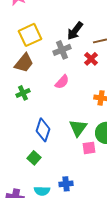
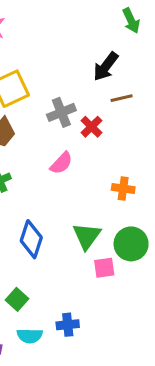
black arrow: (75, 31) -> (106, 67), moved
red cross: (91, 59) -> (91, 127), moved
green square: (34, 158) -> (17, 299), moved

